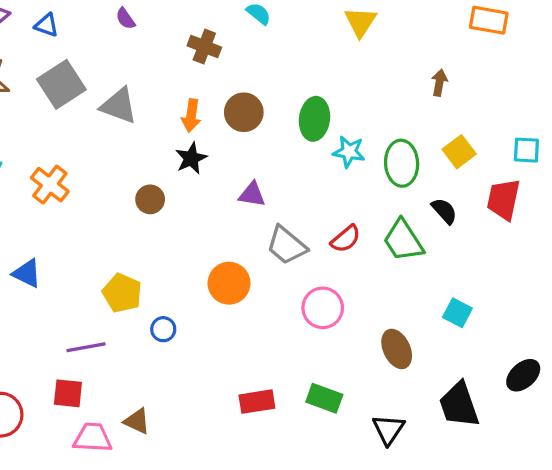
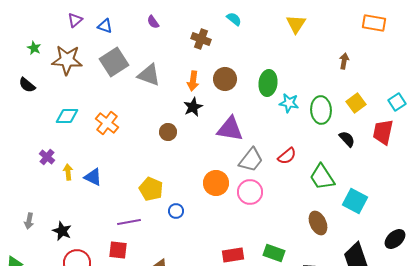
cyan square: (526, 150) -> (397, 102), turned -36
purple triangle: (252, 194) -> (230, 129), size x1.6
green trapezoid: (403, 240) -> (322, 177), moved
gray trapezoid: (287, 245) -> (251, 160), turned -92
pink circle: (323, 308) -> (250, 192), moved
cyan square: (457, 313) -> (355, 201), size x1.4

